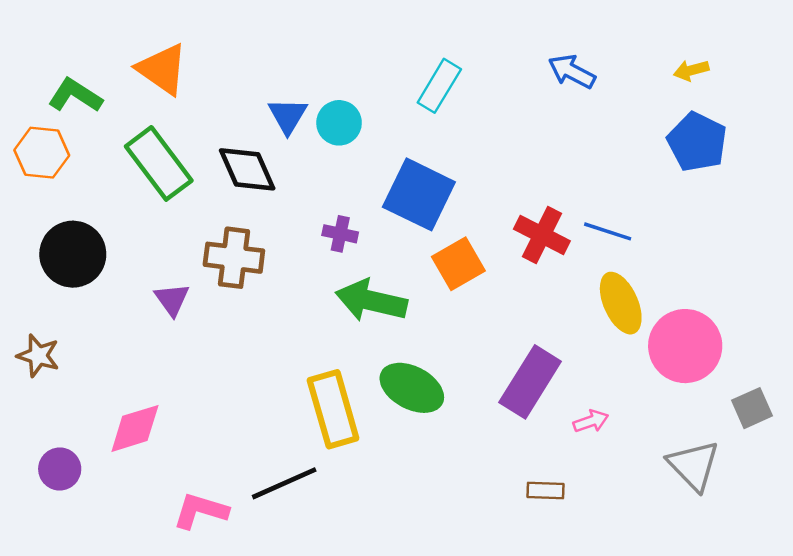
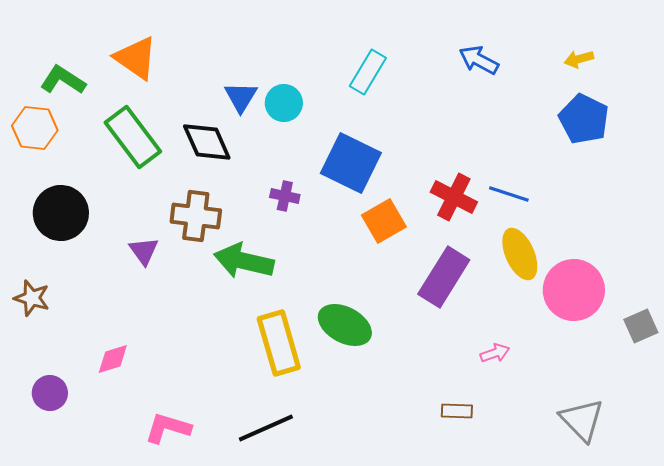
green arrow: (371, 301) -> (244, 261), moved
purple rectangle: (530, 382) -> (444, 277), moved
gray square: (752, 408) -> (641, 326), moved
pink diamond: (135, 428) -> (113, 359), size x0.7
gray triangle: (694, 465) -> (582, 420), moved
black line: (284, 483) -> (266, 428), moved

